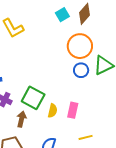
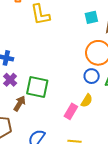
green square: (33, 98) -> (37, 87), turned -35
yellow semicircle: (53, 111) -> (87, 101), moved

